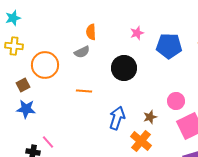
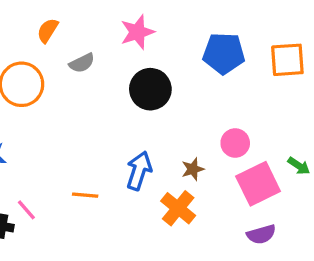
orange semicircle: (91, 32) -> (48, 30), moved, turned 35
pink star: (137, 33) -> (137, 32), moved, size x1.5
orange line: (84, 91) -> (85, 195), moved

